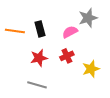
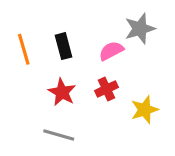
orange line: (15, 31) -> (24, 49), turned 66
red star: (39, 58) -> (62, 92), turned -30

